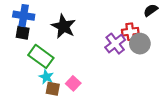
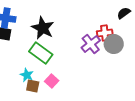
green rectangle: (41, 56) -> (41, 53), moved

